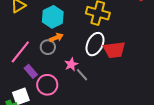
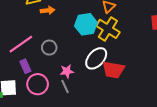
cyan hexagon: (53, 17) -> (86, 24), moved
orange arrow: (56, 38) -> (48, 10), moved
gray line: (82, 75) -> (65, 86), moved

